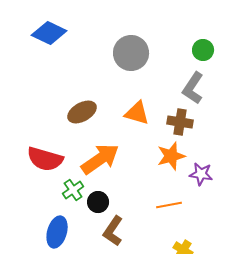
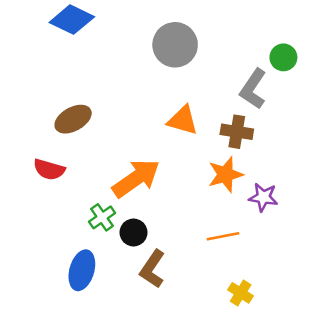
green circle: (203, 50) -> (283, 57), moved
brown ellipse: (82, 112) -> (73, 119), moved
red semicircle: (45, 159) -> (49, 169), moved, size x0.7

